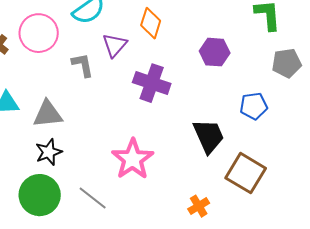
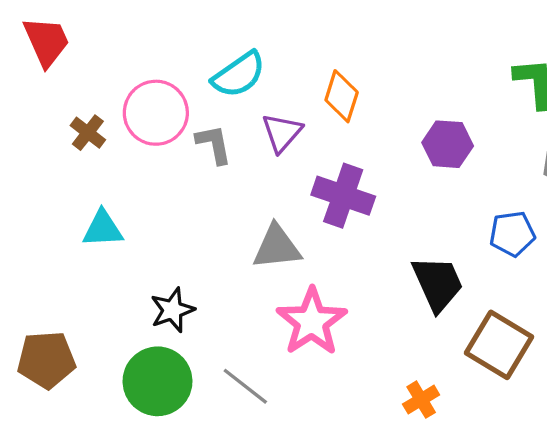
gray L-shape: (83, 65) -> (214, 144), moved
gray triangle: (48, 114) -> (277, 247), moved

